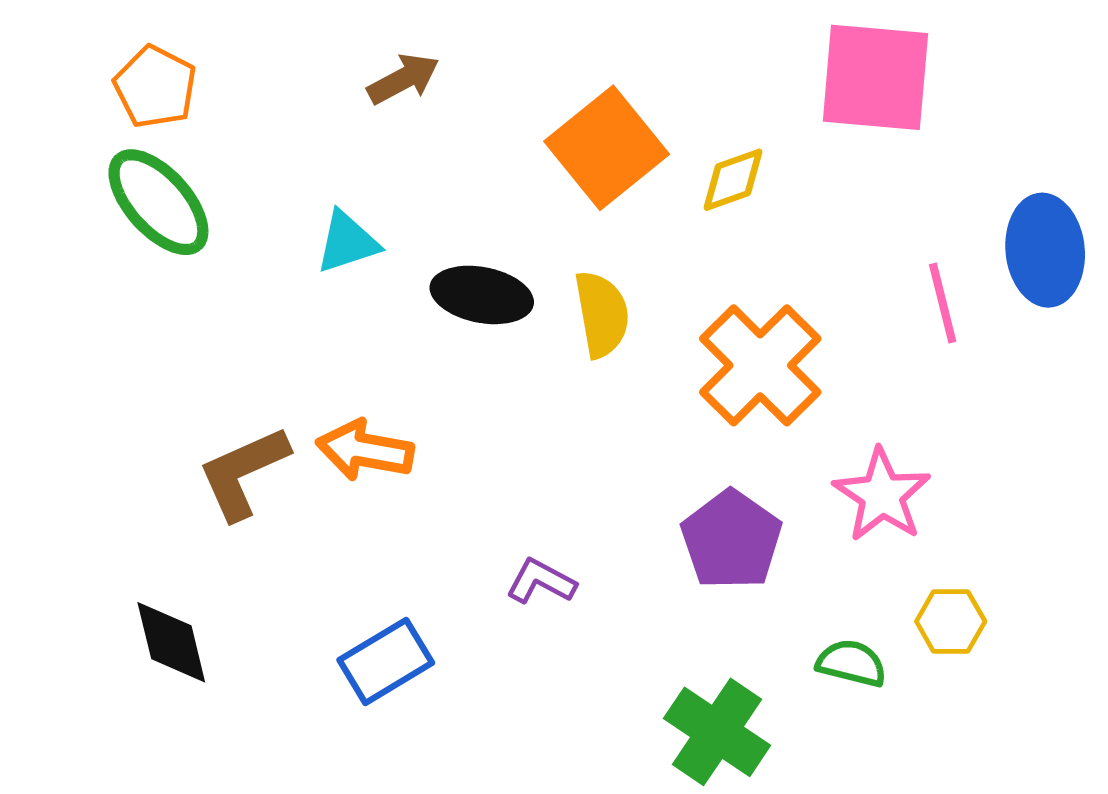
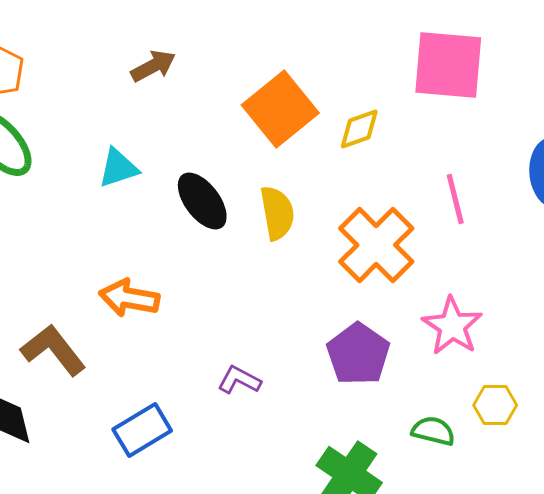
black ellipse: (482, 295) -> (202, 201), turned 42
pink line: (943, 303) -> (455, 199), moved
brown L-shape: (243, 473) -> (53, 350), moved, turned 76

